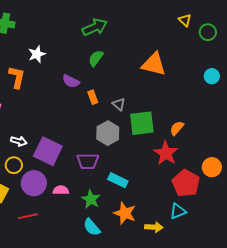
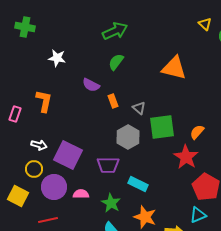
white star: (37, 54) -> (57, 58), turned 30
orange L-shape: (17, 77) -> (44, 101), moved

